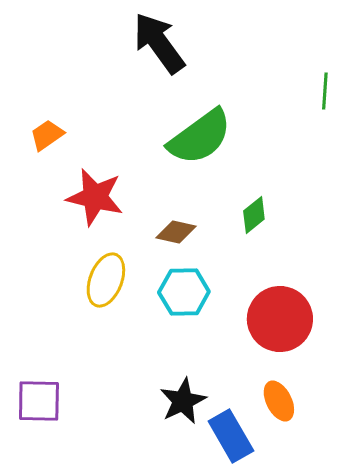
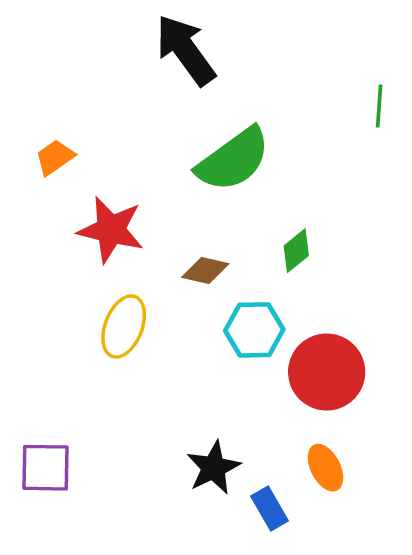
cyan hexagon: (184, 292) -> (254, 330), moved
blue rectangle: (231, 436) -> (269, 508), size x0.7

